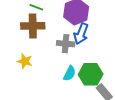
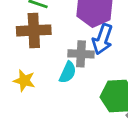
cyan semicircle: (70, 73) -> (68, 72), moved

